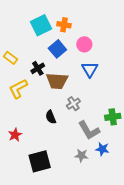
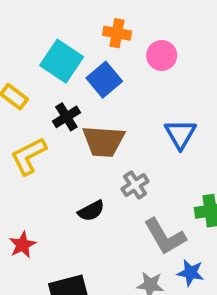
cyan square: (41, 25) -> (62, 61), moved, turned -30
pink circle: (84, 44) -> (162, 56), moved
blue triangle: (90, 69) -> (180, 134), moved
black semicircle: (51, 117) -> (91, 211), turned -96

